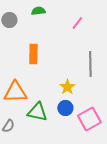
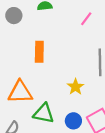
blue circle: (65, 108) -> (73, 121), moved

